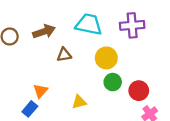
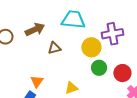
purple cross: (132, 25) -> (112, 34), moved

